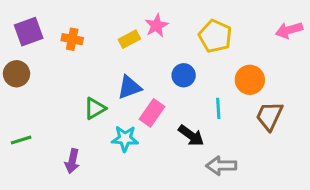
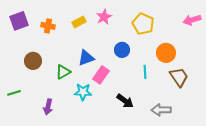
yellow rectangle: (129, 39) -> (79, 22), moved
brown circle: (17, 74) -> (33, 61), moved
brown trapezoid: (269, 116) -> (179, 77), turned 120
black arrow: (191, 135) -> (125, 101), moved
gray arrow: (221, 166) -> (161, 110), moved

